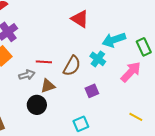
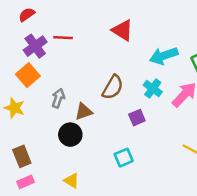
cyan cross: (98, 59) -> (153, 88), moved
red line: (44, 62) -> (63, 38), moved
gray arrow: (27, 75) -> (58, 98), turned -56

